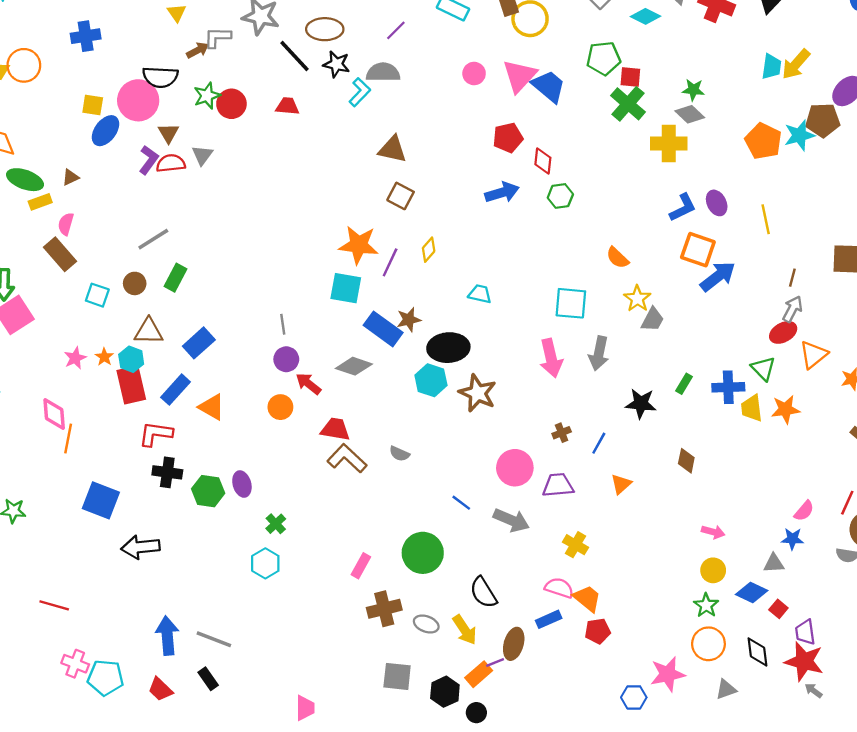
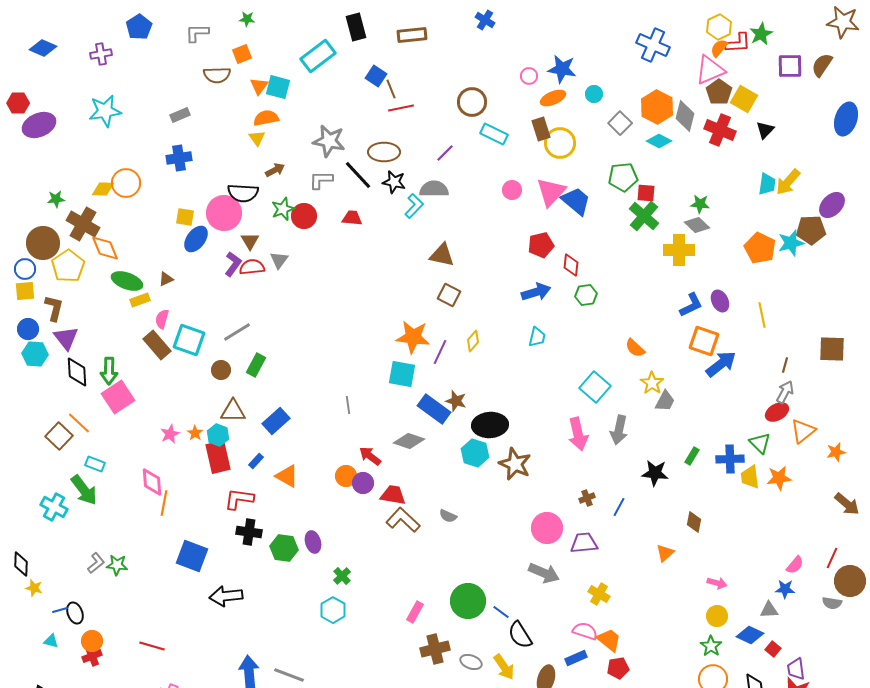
gray L-shape: (217, 37) -> (321, 180), moved
cyan trapezoid: (480, 294) -> (537, 337), moved, turned 90
cyan square: (97, 295) -> (189, 340), moved, size x1.5
cyan square: (571, 303) -> (595, 387), turned 36
brown star: (409, 320) -> (456, 401), turned 30
purple circle: (286, 359) -> (363, 483), moved
blue rectangle: (175, 390) -> (256, 461), size x0.6
orange triangle: (621, 484) -> (665, 553), moved
blue line: (461, 503) -> (501, 612), moved

